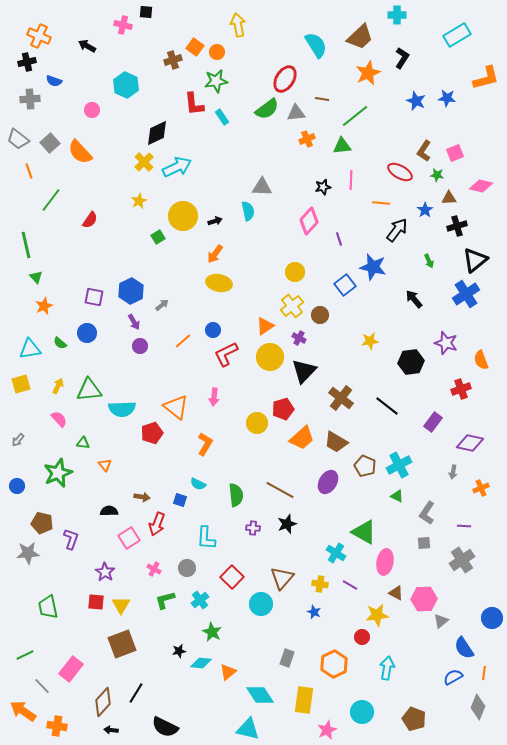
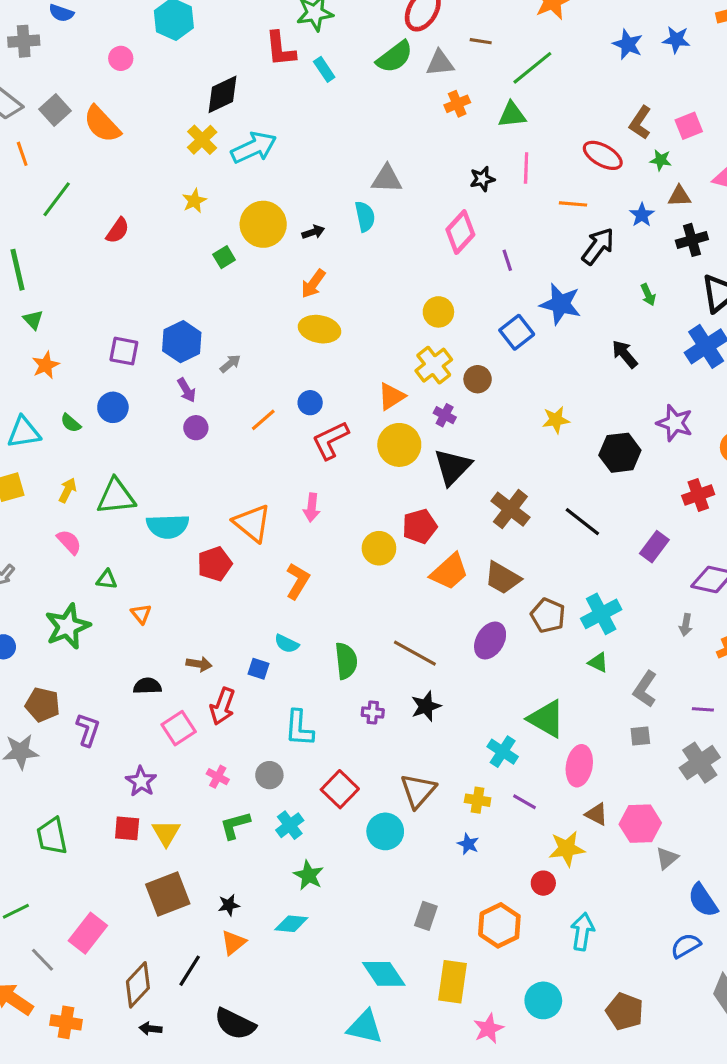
black star: (179, 651) -> (229, 905), moved
orange triangle: (228, 672) -> (233, 943), moved

